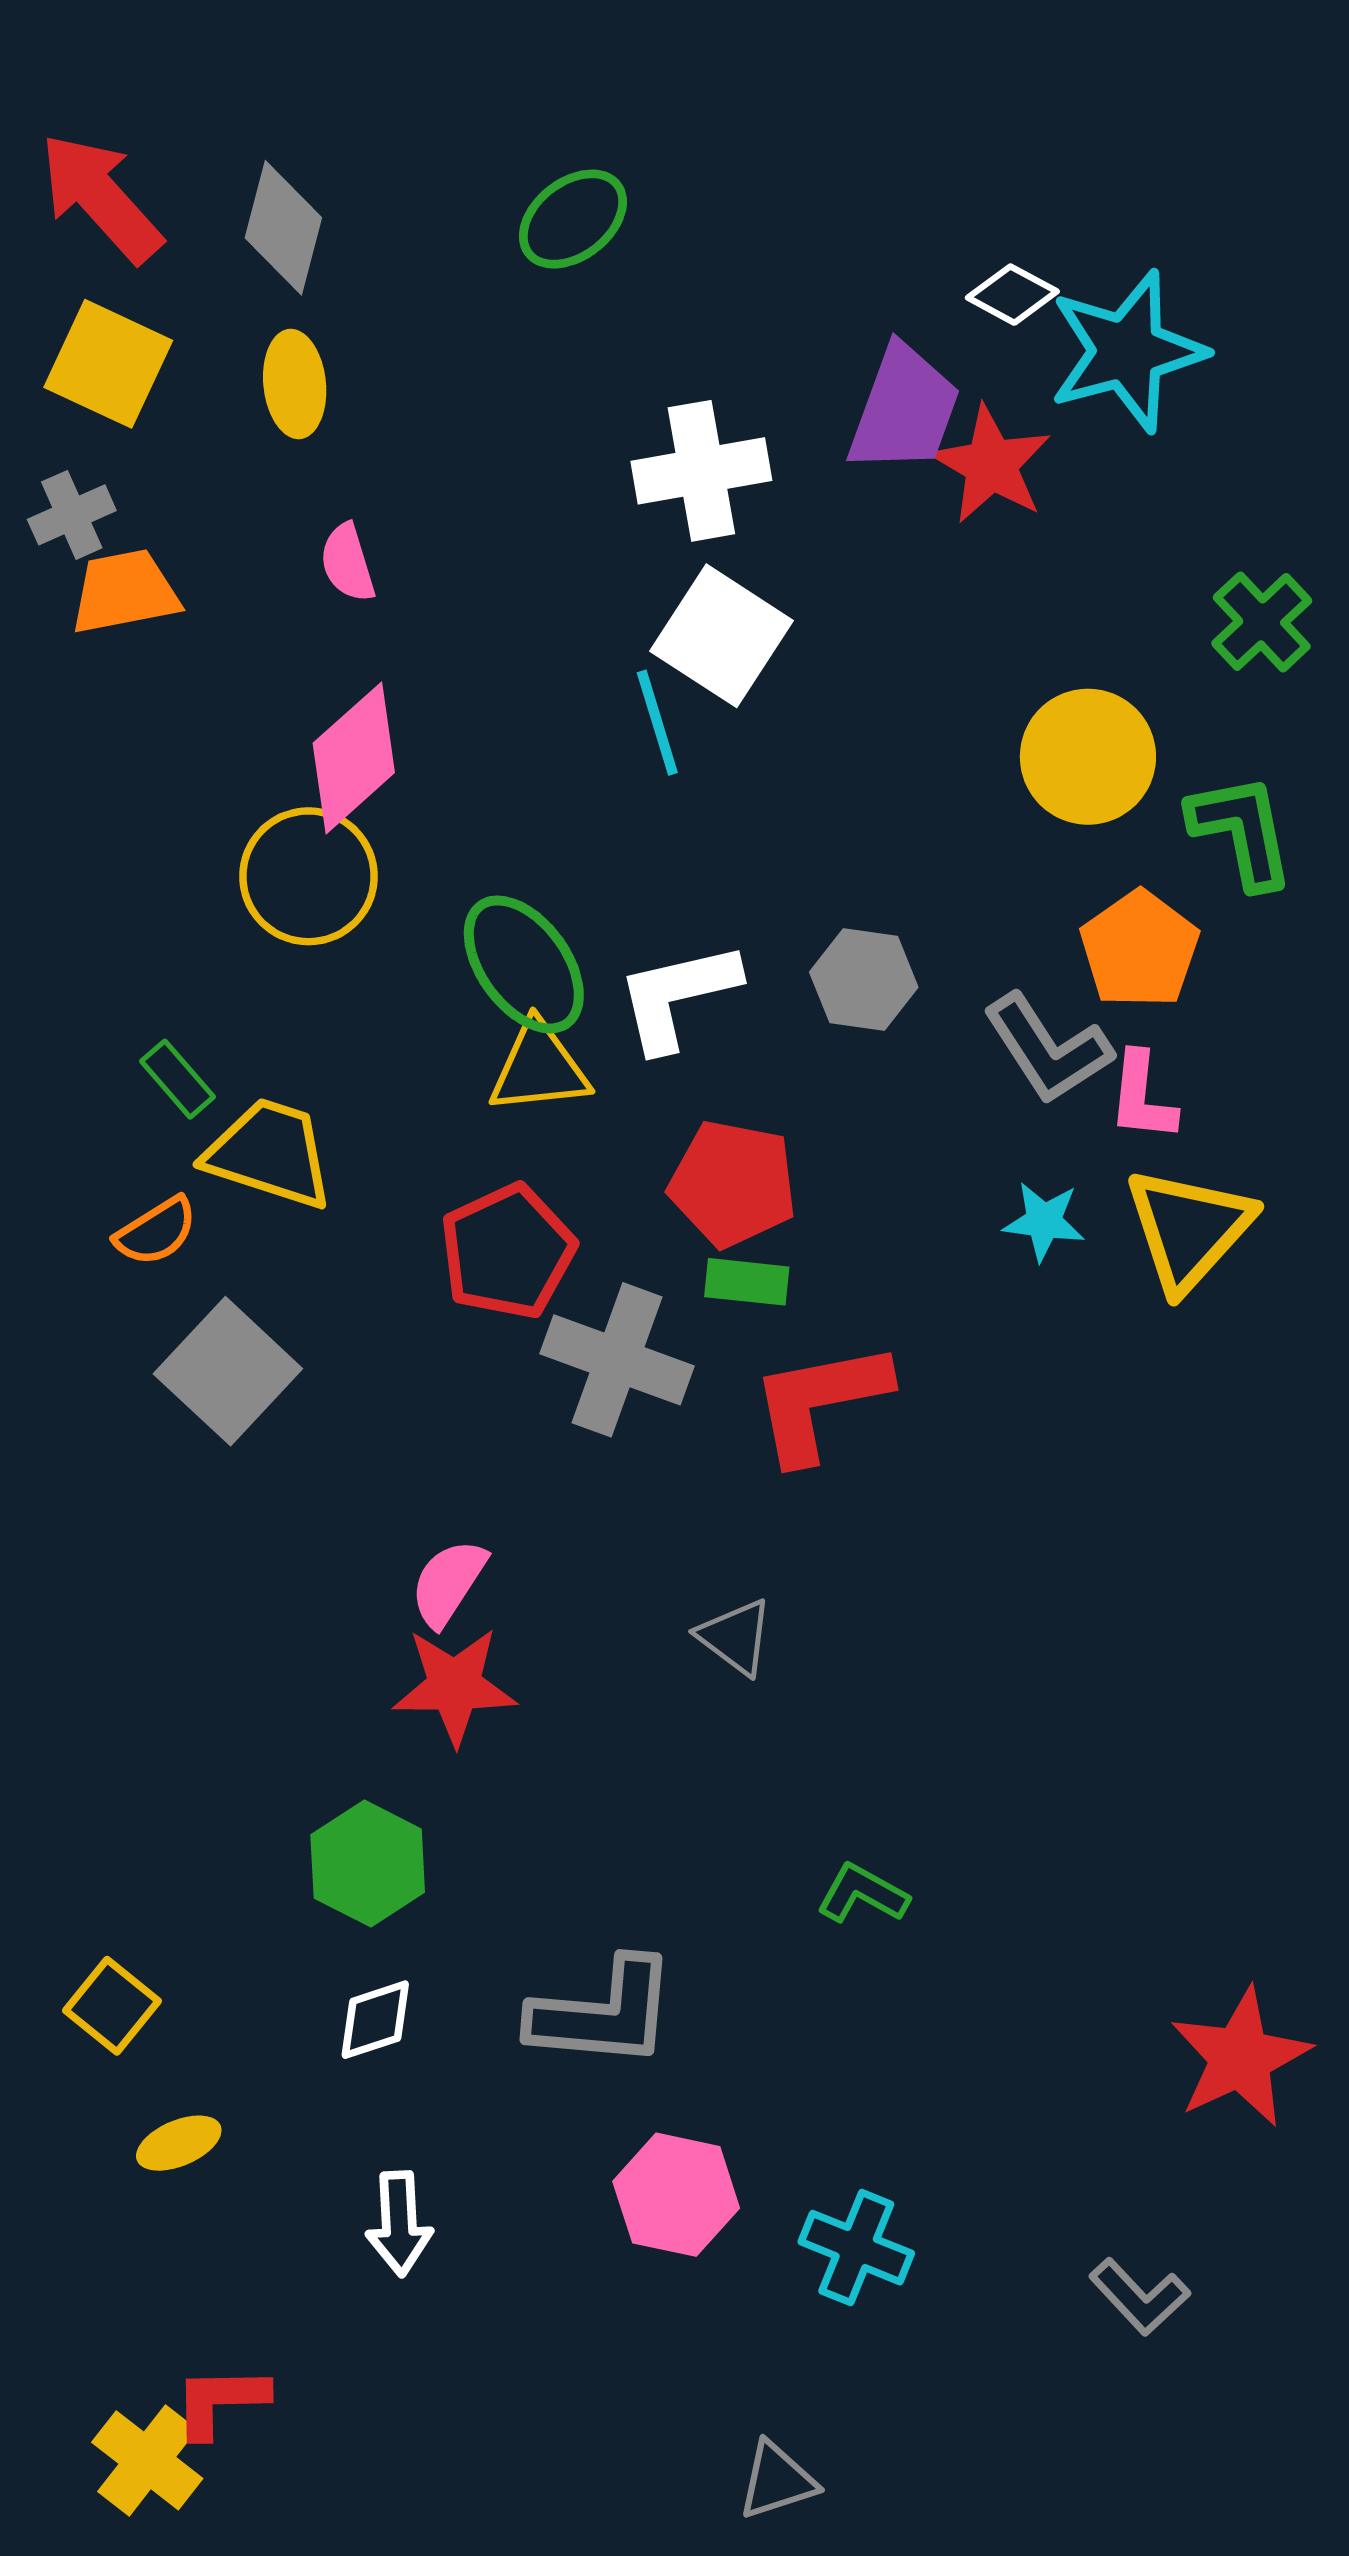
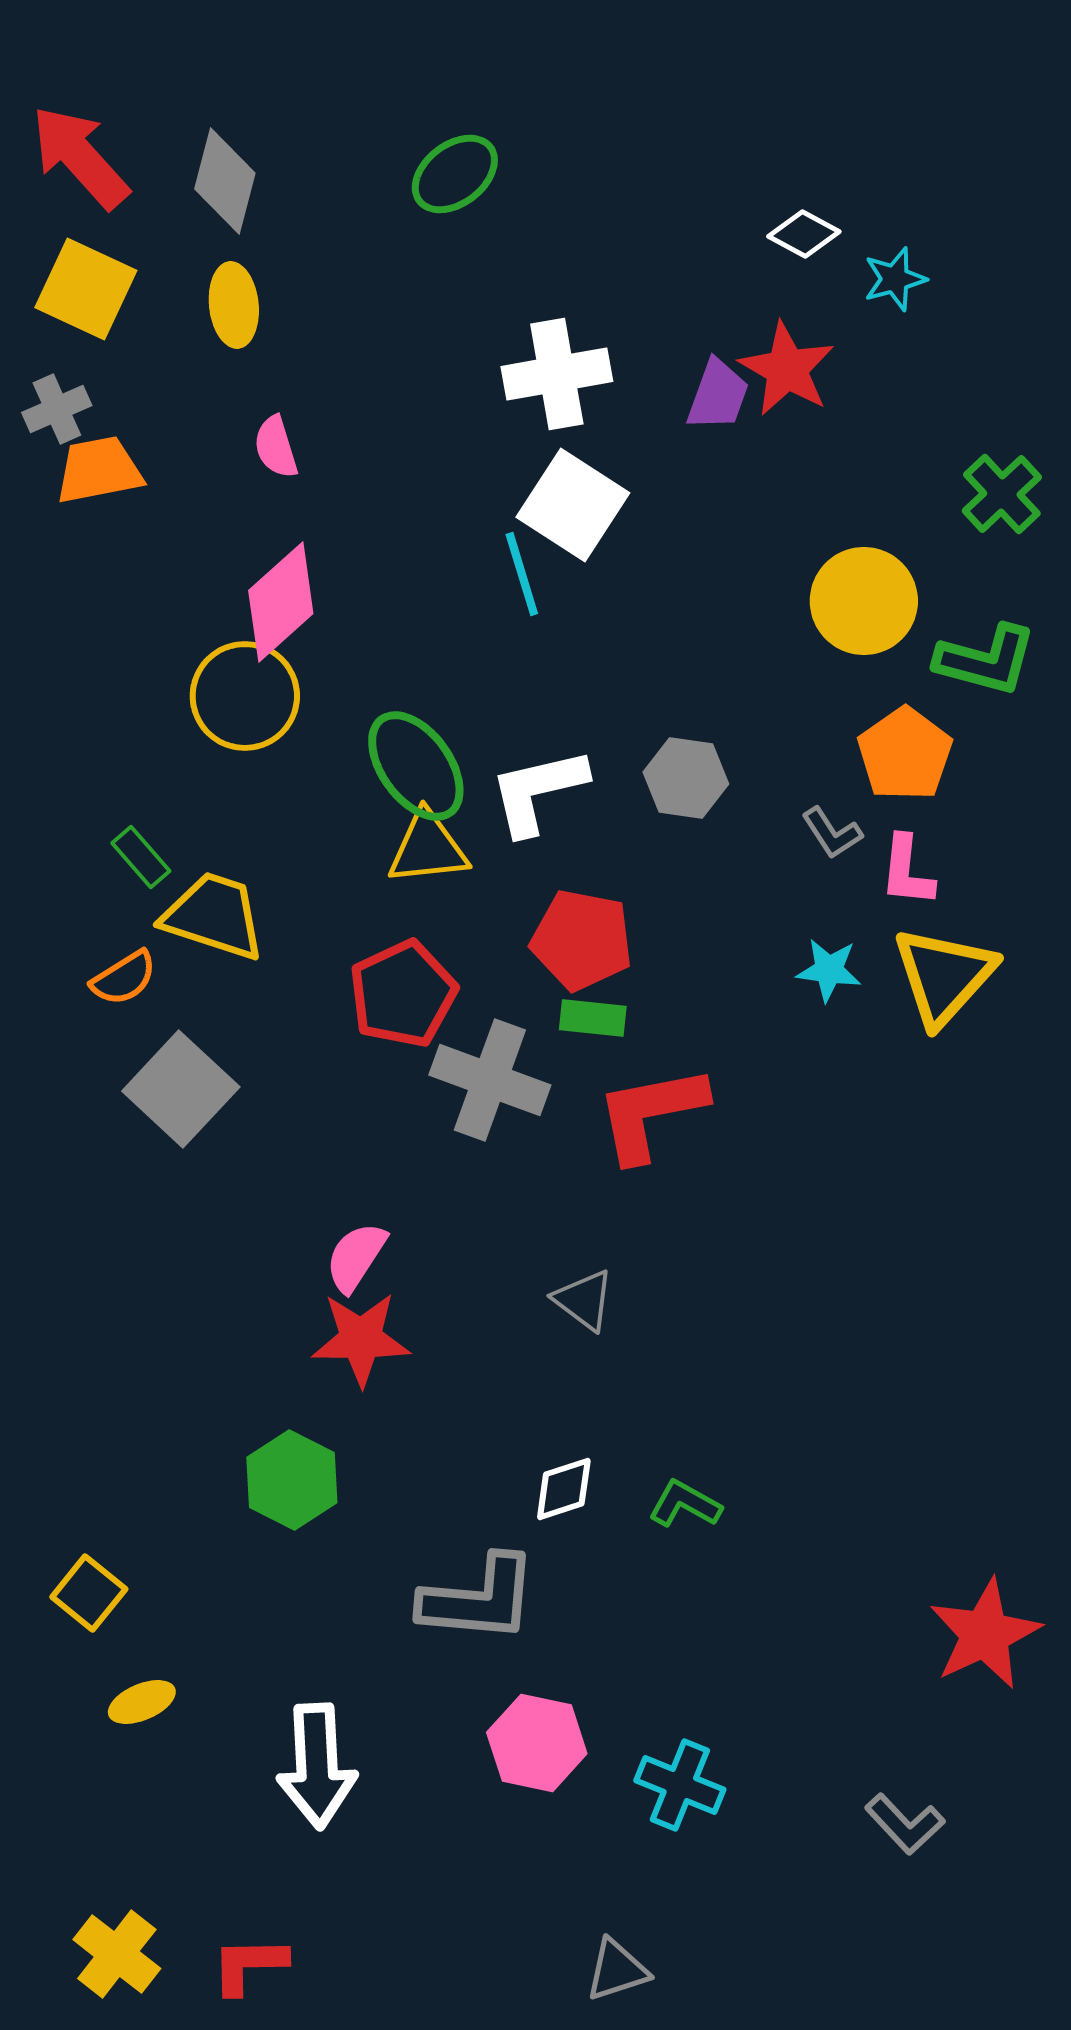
cyan star: (1127, 351) -> (895, 279), size x0.5
purple trapezoid: (904, 409) -> (718, 395), moved, size x0.7
green L-shape: (1242, 831) -> (986, 660), turned 116
gray L-shape: (1048, 1049) -> (832, 833), size x0.6
white diamond: (375, 2020) -> (564, 1489), moved
white arrow: (399, 2224) -> (317, 1766), size x1.5
red L-shape: (220, 2401) -> (249, 1965), moved

